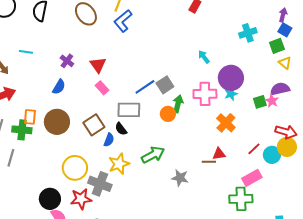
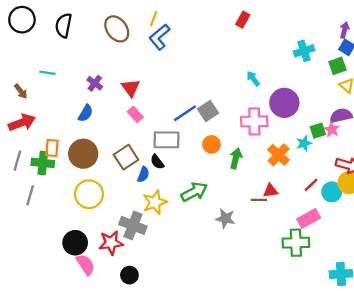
cyan star: (231, 94) -> (304, 143), moved
green arrow: (178, 104) -> (236, 158), moved
yellow circle: (75, 168) -> (89, 194), moved

